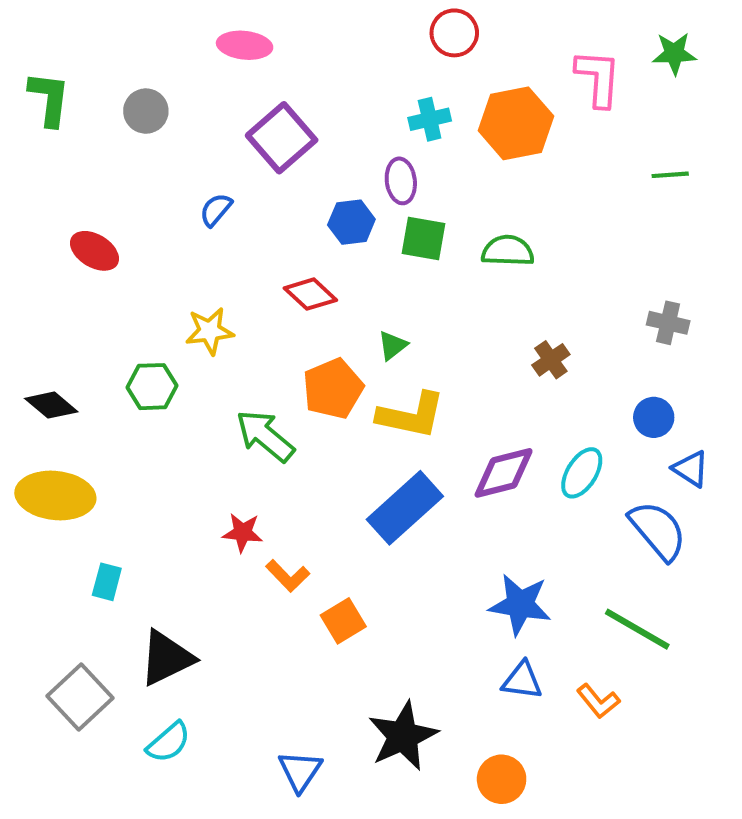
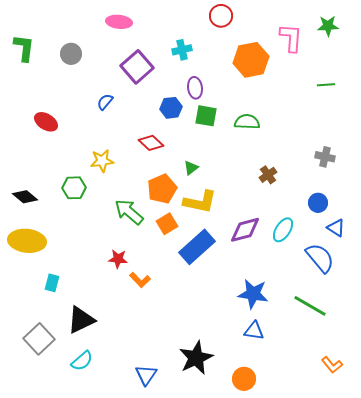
cyan cross: (430, 119) -> (182, 50), moved
orange square: (343, 621) -> (167, 224), moved
orange L-shape: (598, 701) -> (332, 365), moved

